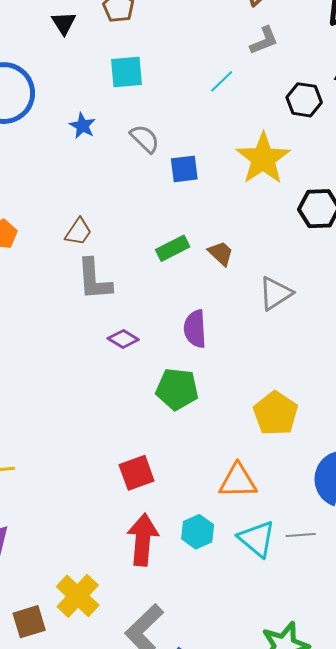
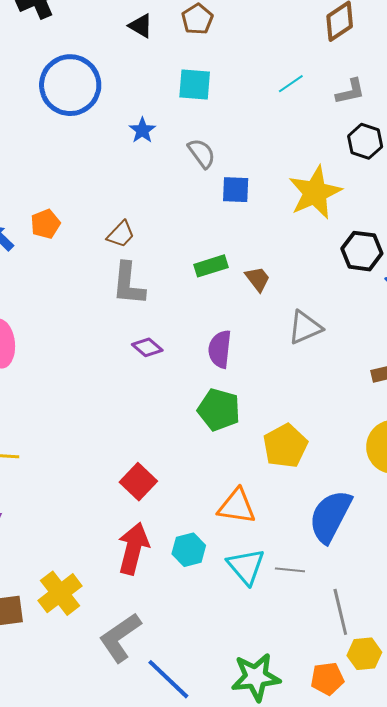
black triangle: (64, 23) -> (141, 26), turned -36
gray L-shape: (264, 41) -> (350, 92), moved
cyan line: (222, 81) -> (291, 84), moved
green pentagon: (177, 389) -> (219, 410), moved
red square: (137, 473) -> (138, 482), turned -36

